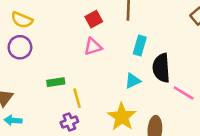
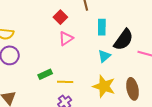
black semicircle: (161, 68) -> (124, 40), turned -125
yellow line: (77, 98) -> (65, 82), turned -56

